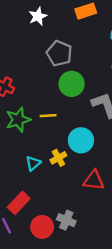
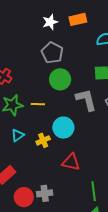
white star: (38, 16) -> (50, 22), moved
cyan triangle: (33, 163) -> (18, 135), moved
gray cross: (66, 220) -> (45, 193), turned -35

